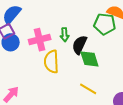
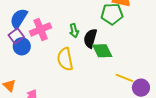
pink cross: (40, 40) -> (41, 29), moved
yellow line: (88, 89) -> (124, 78), moved

